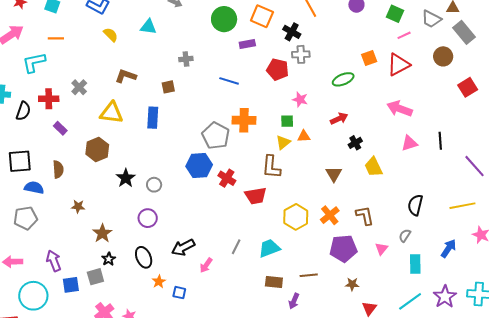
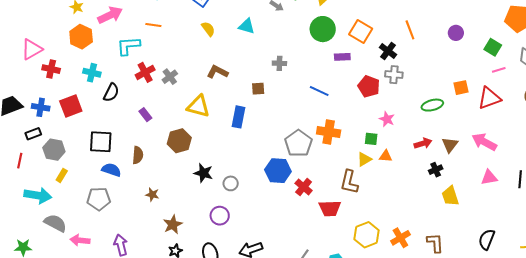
red cross: (49, 99) -> (145, 72), moved, turned -36
brown triangle: (334, 174) -> (450, 145), moved
black star: (126, 178) -> (203, 173), turned -30

